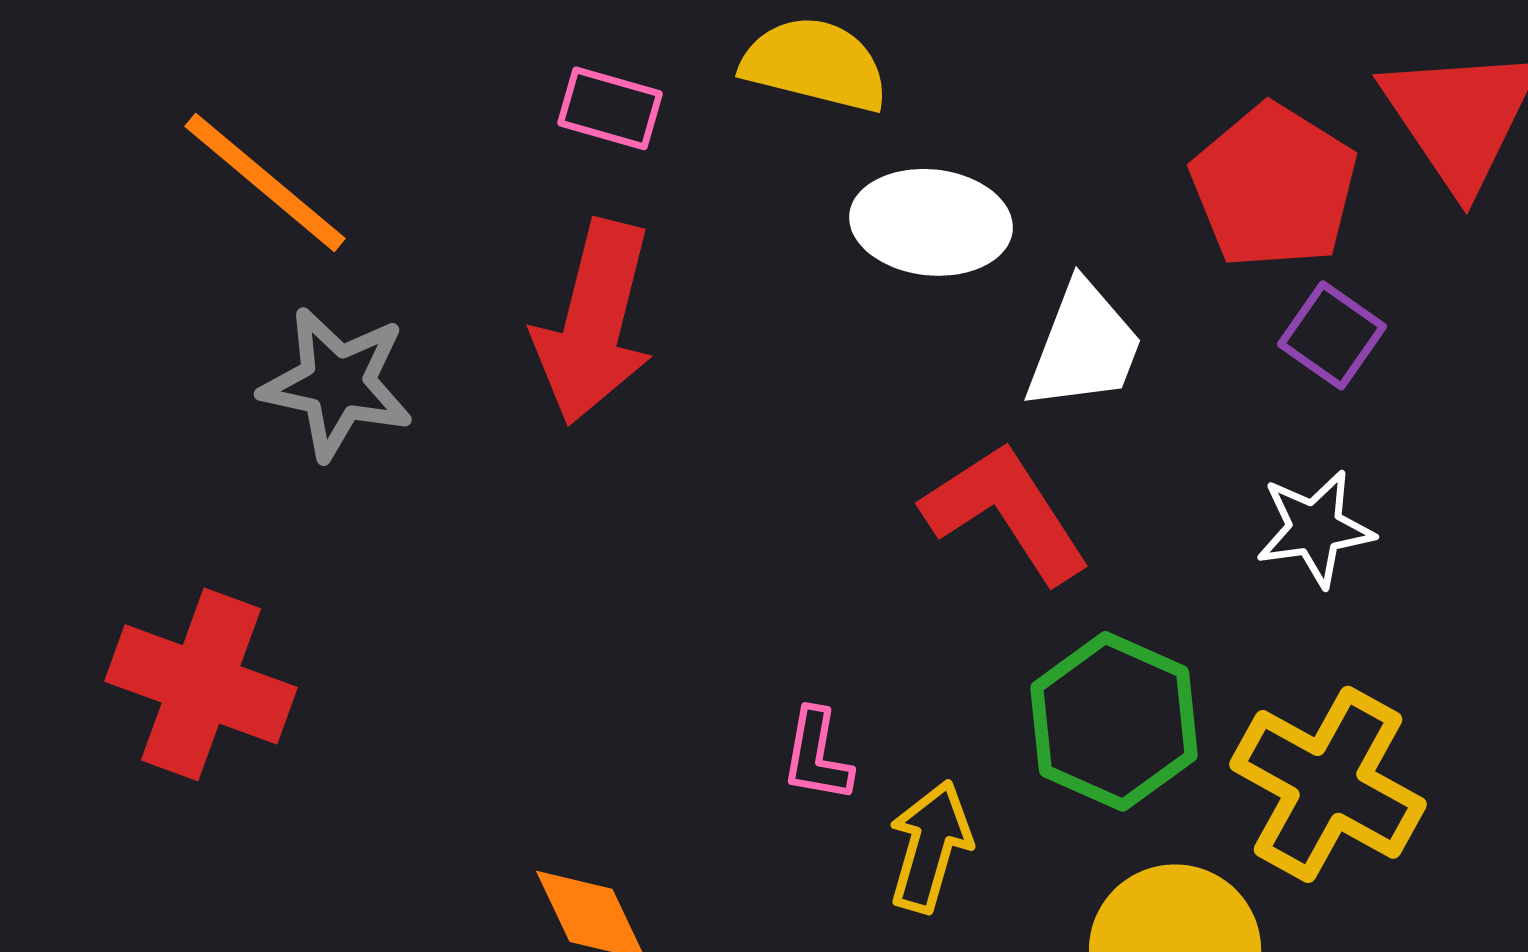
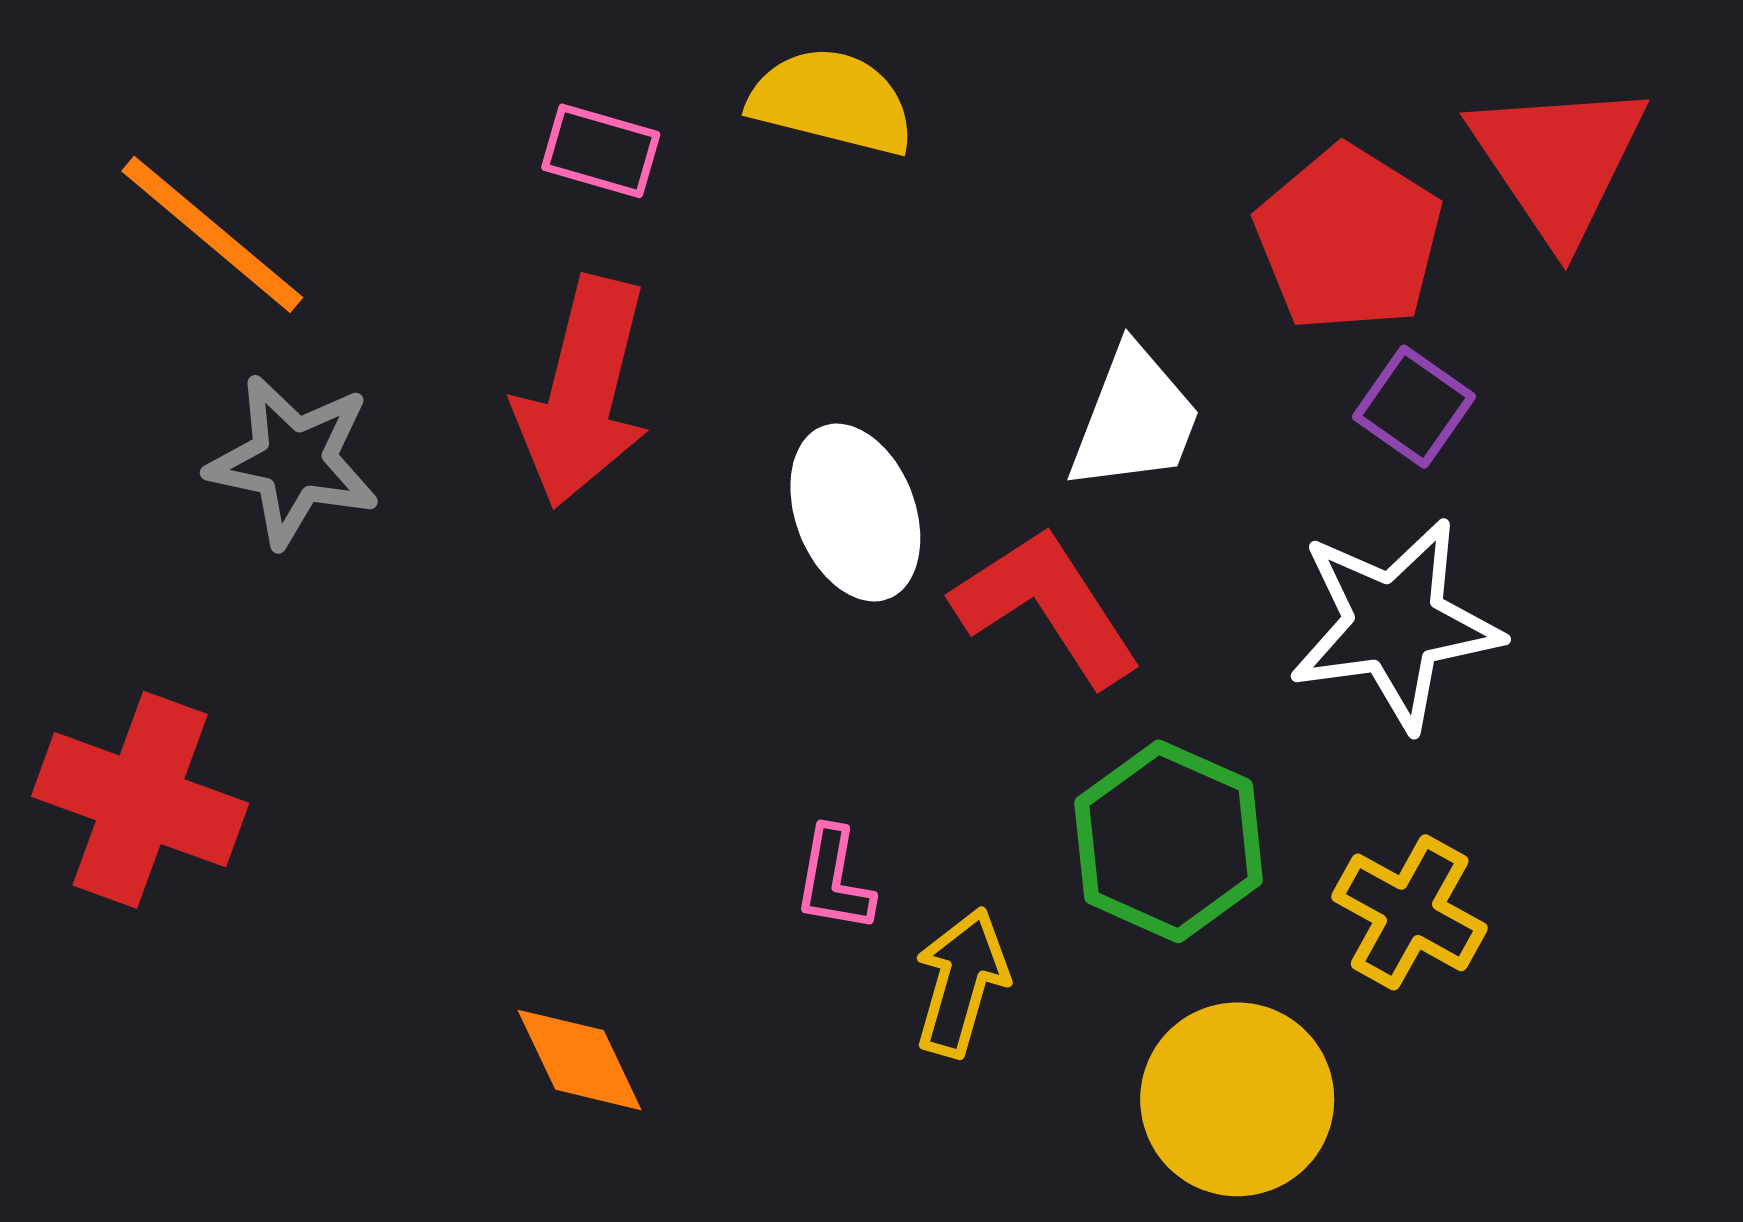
white ellipse: (931, 222) -> (855, 513), moved, turned 63
white star: (1315, 528) -> (1395, 624), size x1.6
yellow cross: (1328, 784) -> (1410, 912), size x0.7

